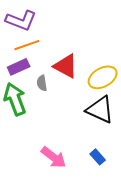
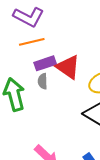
purple rectangle: (19, 67) -> (45, 63), moved

